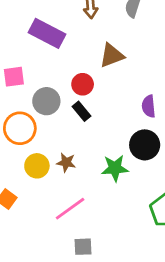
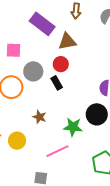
brown triangle: (112, 55) -> (67, 41), moved
yellow circle: (37, 166) -> (17, 141), moved
pink line: (70, 209) -> (57, 151), moved

